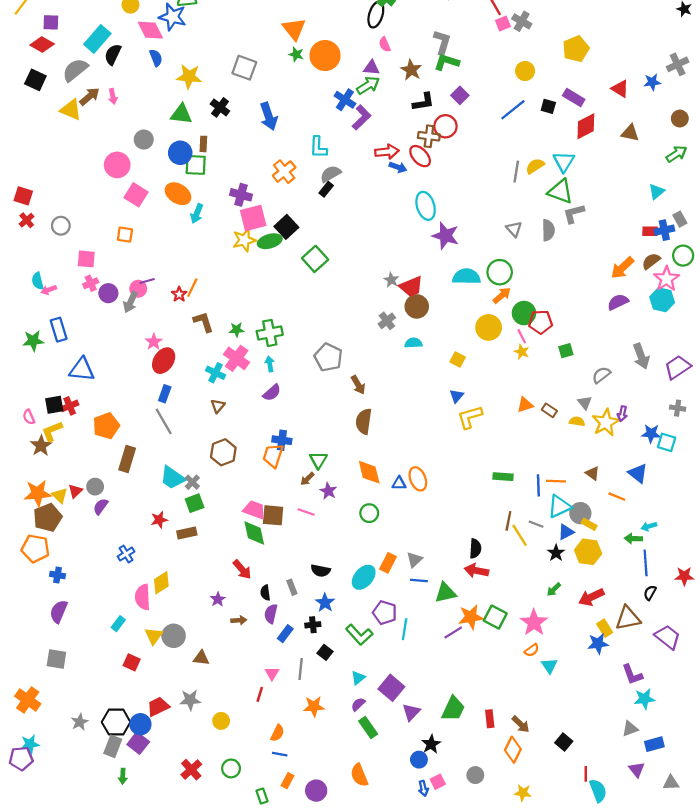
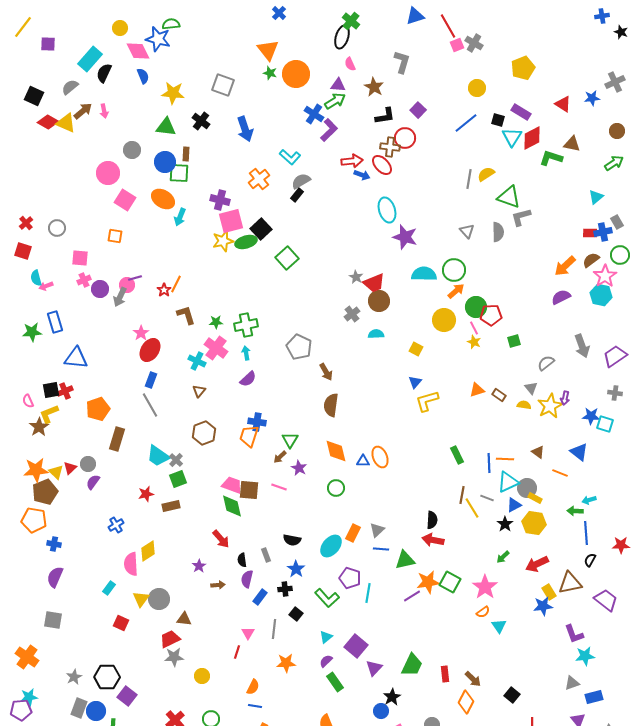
red diamond: (42, 44) -> (48, 122), moved
green L-shape: (447, 62) -> (551, 158), moved
gray semicircle: (75, 70) -> (70, 87), size x0.7
cyan L-shape: (318, 147) -> (290, 157), turned -50
cyan triangle: (564, 162) -> (512, 137), moved
red square: (23, 196) -> (23, 251), moved
green rectangle: (503, 477) -> (457, 455), turned 60
red trapezoid: (158, 707) -> (170, 639), moved
blue circle: (140, 724) -> (96, 711), moved
gray rectangle: (113, 746) -> (79, 708), moved

